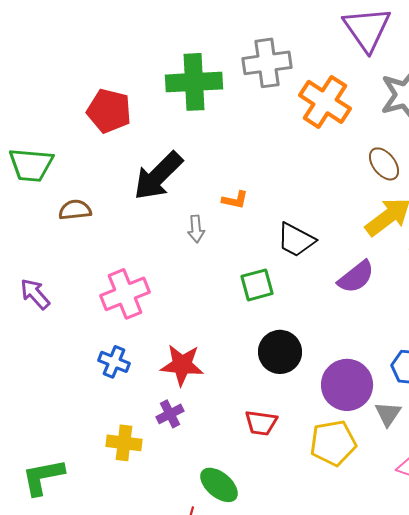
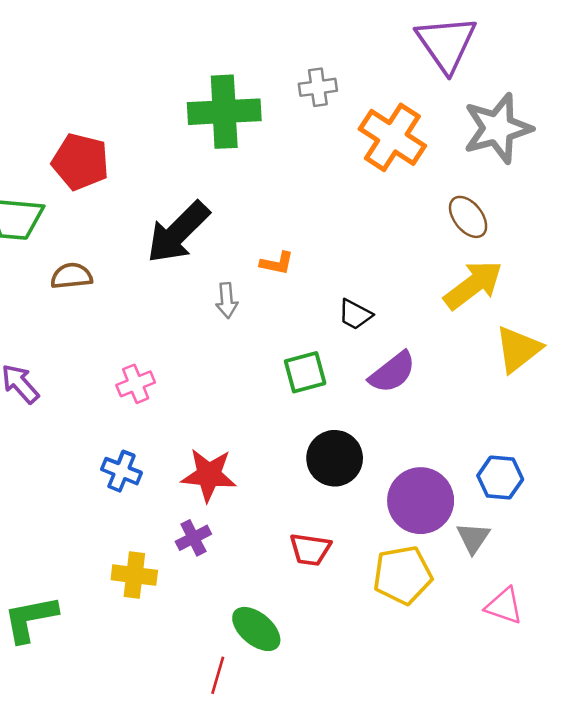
gray cross: (267, 63) -> (318, 87), size x0.6
red pentagon: (109, 111) -> (80, 162), moved
black trapezoid: (296, 240) -> (355, 314), size x0.7
purple semicircle: (356, 277) -> (392, 372), moved
pink cross: (125, 294) -> (136, 384), size x0.6

